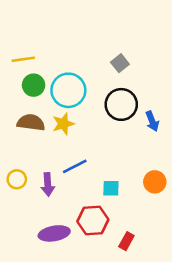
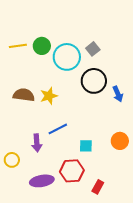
green circle: (34, 85) -> (42, 46), moved
cyan circle: (68, 90) -> (67, 57), moved
yellow circle: (17, 179) -> (12, 160), moved

